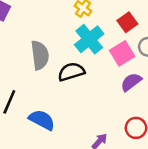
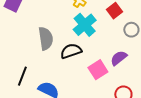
pink square: (122, 53) -> (98, 70), moved

